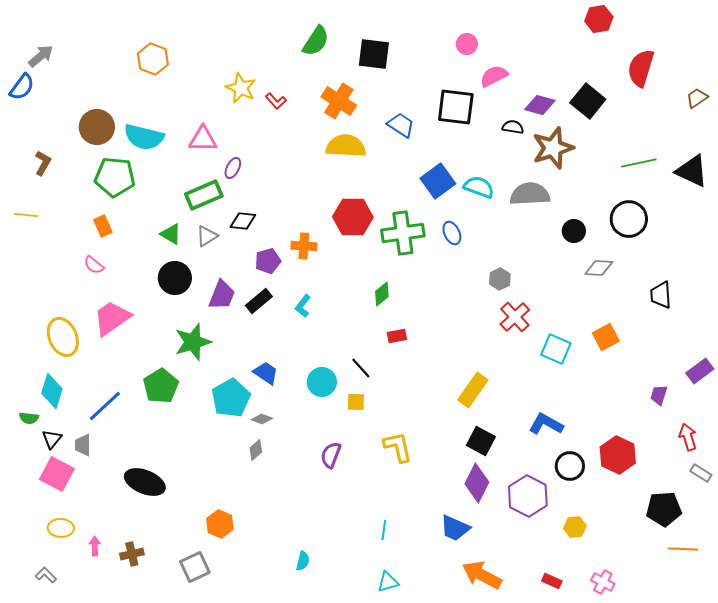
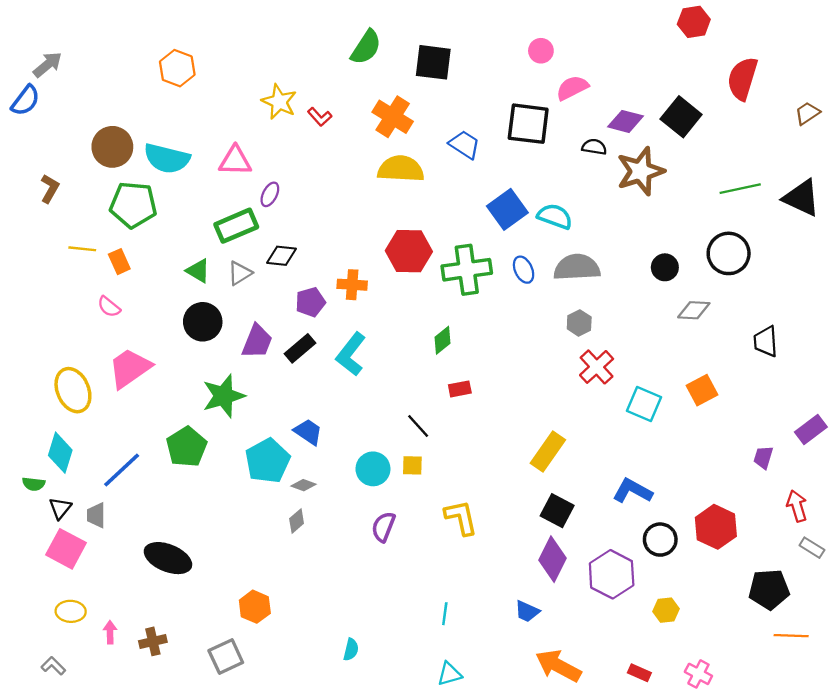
gray semicircle: (530, 194) -> (577, 267), moved
yellow line: (26, 215) -> (82, 249), moved
cyan L-shape: (303, 306) -> (351, 354), size x1.6
cyan circle: (322, 382) -> (373, 469), moved
blue trapezoid: (455, 528) -> (527, 611), size x0.7

